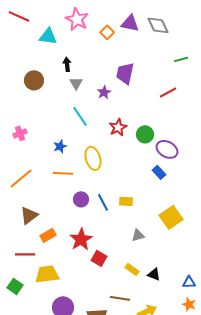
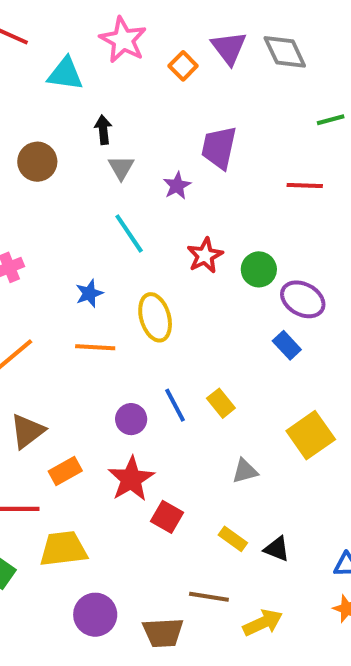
purple triangle: (130, 23) -> (229, 48), turned 42
red line: (168, 92) -> (305, 186), turned 30
purple circle: (81, 199) -> (131, 419), moved
yellow rectangle: (126, 201) -> (221, 403), turned 48

